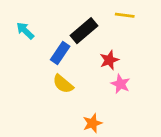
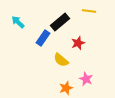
yellow semicircle: (63, 84) -> (61, 60), moved
pink star: (120, 84) -> (86, 79), moved

